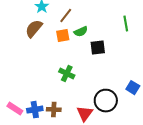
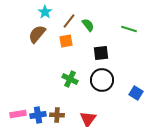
green line: (126, 24) -> (129, 29), turned -63
green semicircle: (81, 32) -> (88, 25), moved, turned -104
black circle: (106, 101) -> (102, 80), moved
pink rectangle: (15, 109) -> (18, 114), turned -42

